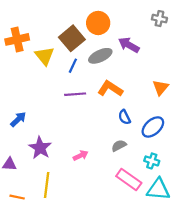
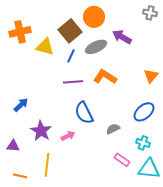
yellow triangle: (44, 56) -> (45, 47), turned -36
blue semicircle: (124, 117) -> (84, 113), moved, size x1.6
pink arrow: (81, 155) -> (68, 136), moved
pink rectangle: (129, 180) -> (122, 160), size x0.7

